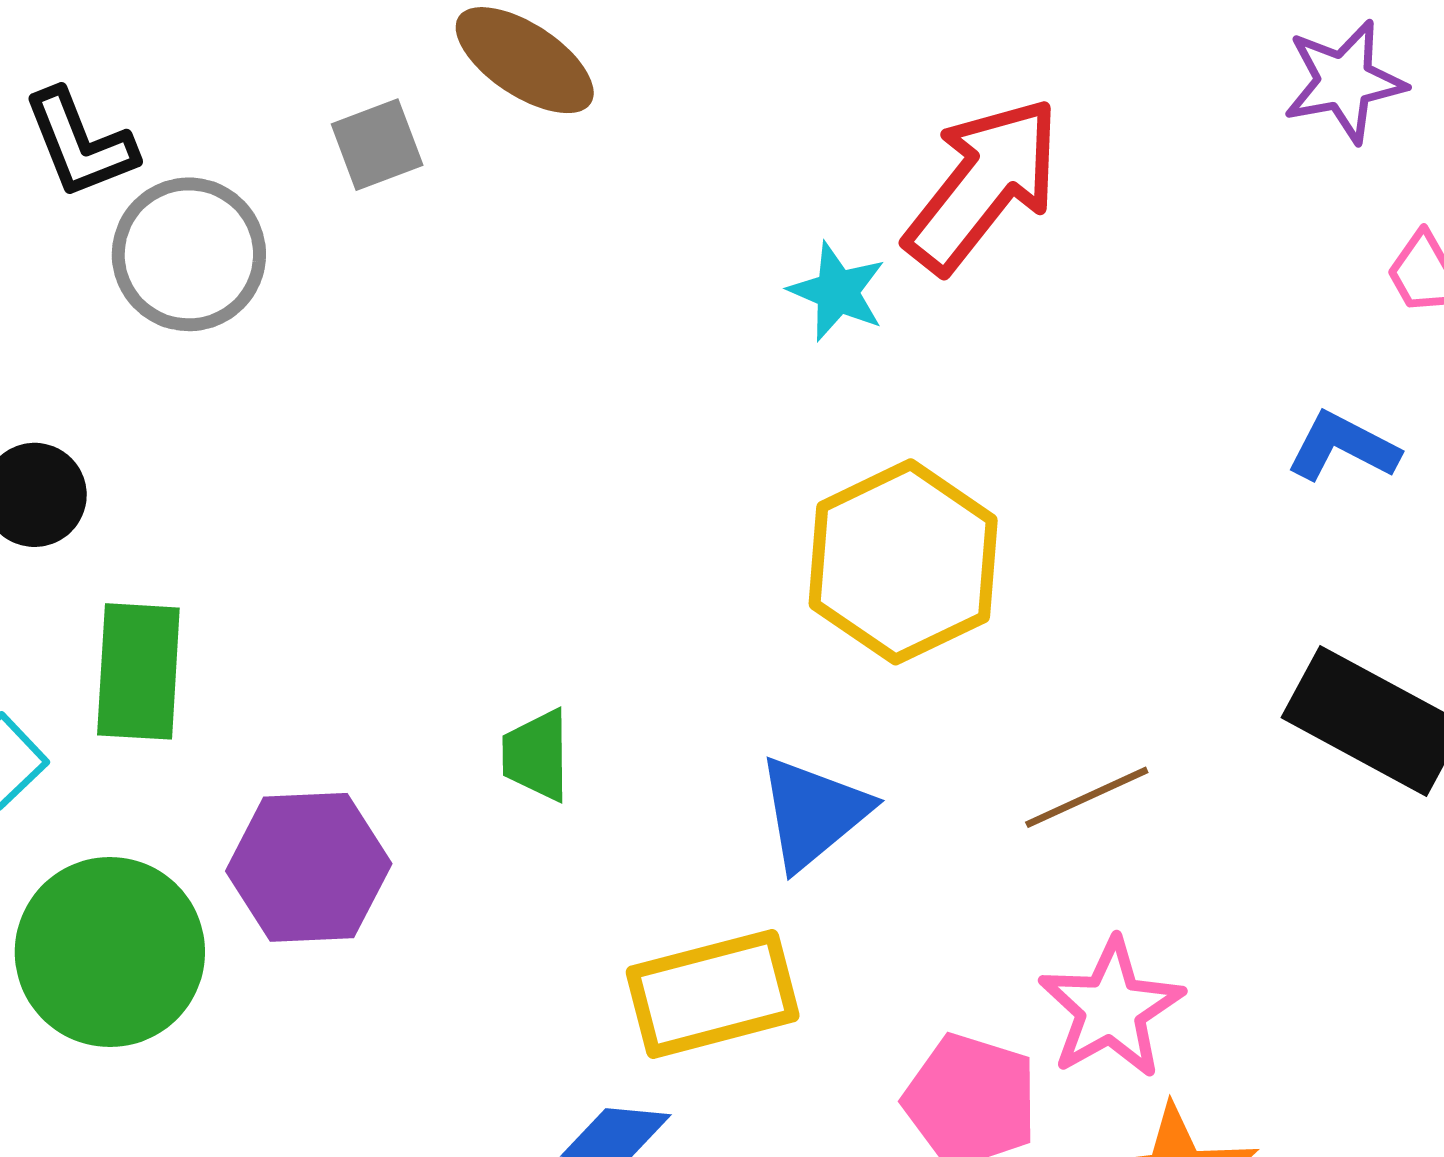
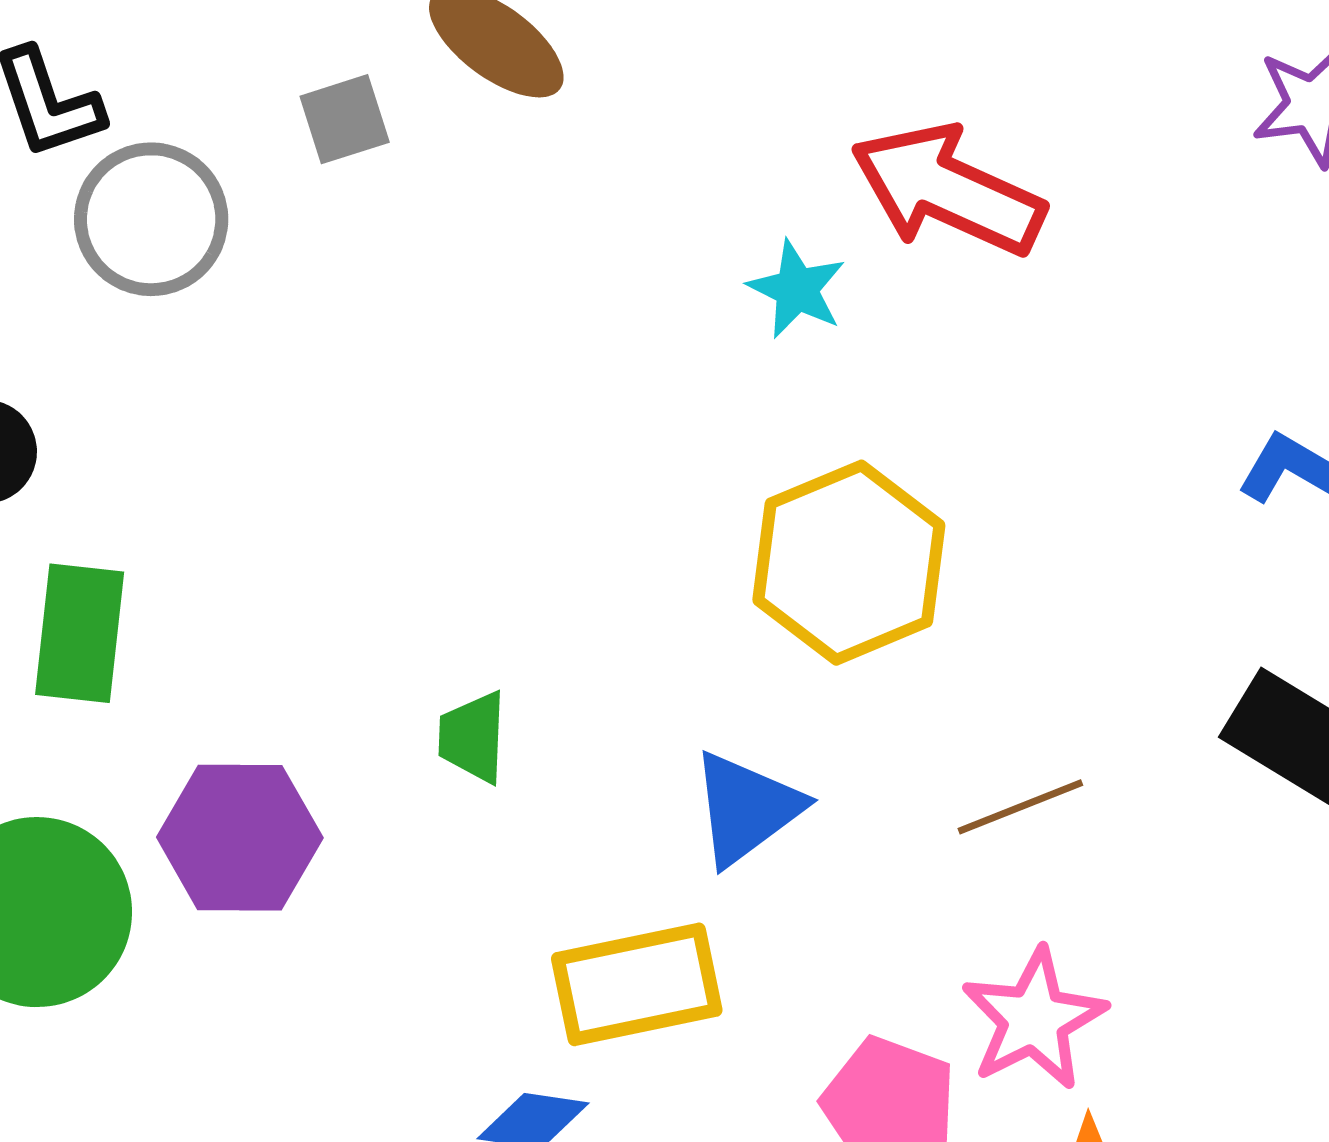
red arrow: (983, 185) -> (948, 190), turned -107

